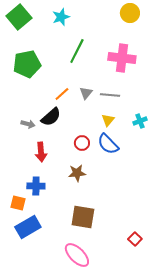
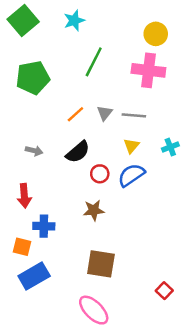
yellow circle: (130, 13) -> (156, 34), moved
black semicircle: (51, 117) -> (78, 152), moved
blue semicircle: (108, 144) -> (131, 175), turned 100
red arrow: (41, 152) -> (24, 196), moved

